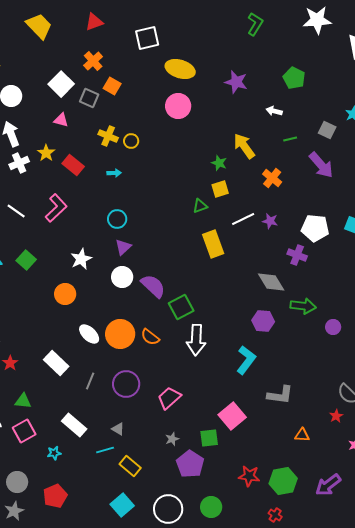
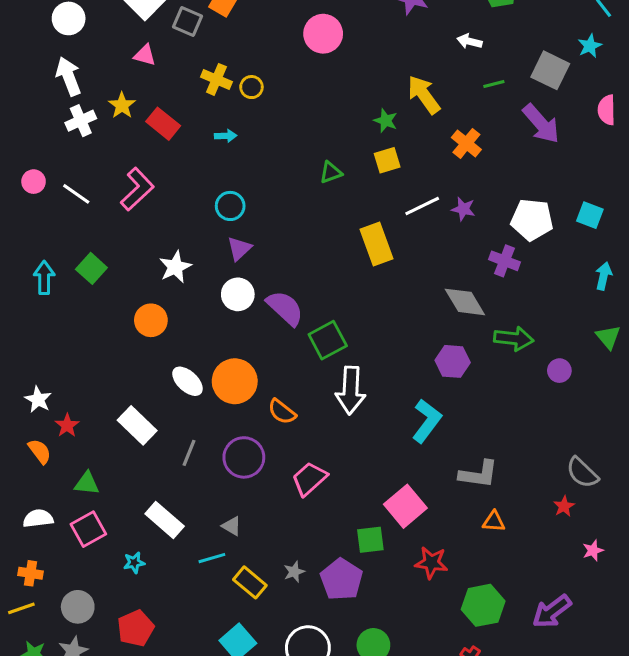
gray square: (327, 130) -> (550, 70), size x1.4
green triangle: (200, 206) -> (331, 172), moved
orange semicircle: (150, 337) -> (282, 412), moved
orange triangle: (302, 435) -> (494, 521), moved
gray star: (172, 439) -> (294, 572), moved
red star: (249, 476) -> (431, 563), moved

